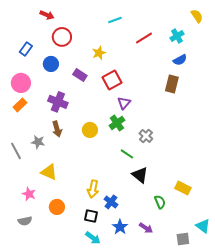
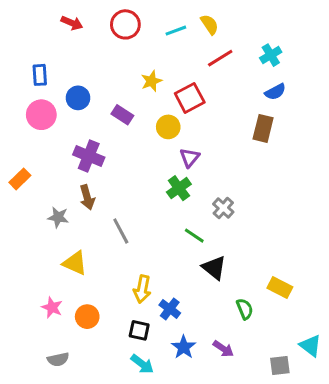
yellow semicircle: (197, 16) -> (210, 24), moved
red circle: (62, 37) -> (125, 24), moved
blue rectangle: (26, 49) -> (40, 75), turned -40
red square: (112, 80) -> (190, 98), moved
pink circle: (21, 83) -> (41, 115), moved
orange rectangle: (20, 105) -> (20, 179), moved
yellow circle: (90, 130) -> (168, 127), moved
gray line: (16, 151) -> (121, 231), moved
pink star: (29, 194) -> (52, 307), moved
gray semicircle: (25, 221) -> (58, 359), moved

